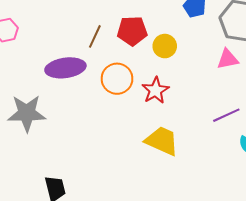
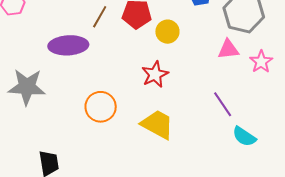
orange circle: (117, 79) -> (101, 107), moved
purple line: (226, 115) -> (223, 104), turned 76

